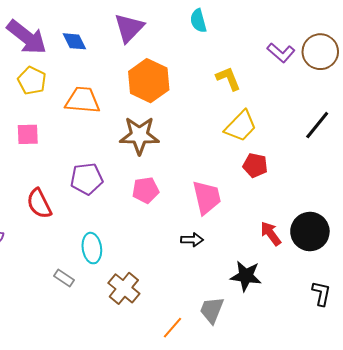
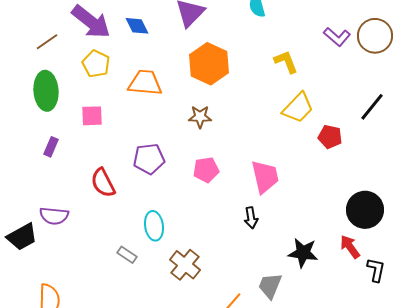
brown star: (139, 135) -> (200, 117), size x0.6
red pentagon: (255, 165) -> (330, 137), moved
red arrow: (271, 234) -> (350, 247), moved
black arrow: (192, 240) -> (251, 218), turned 80

